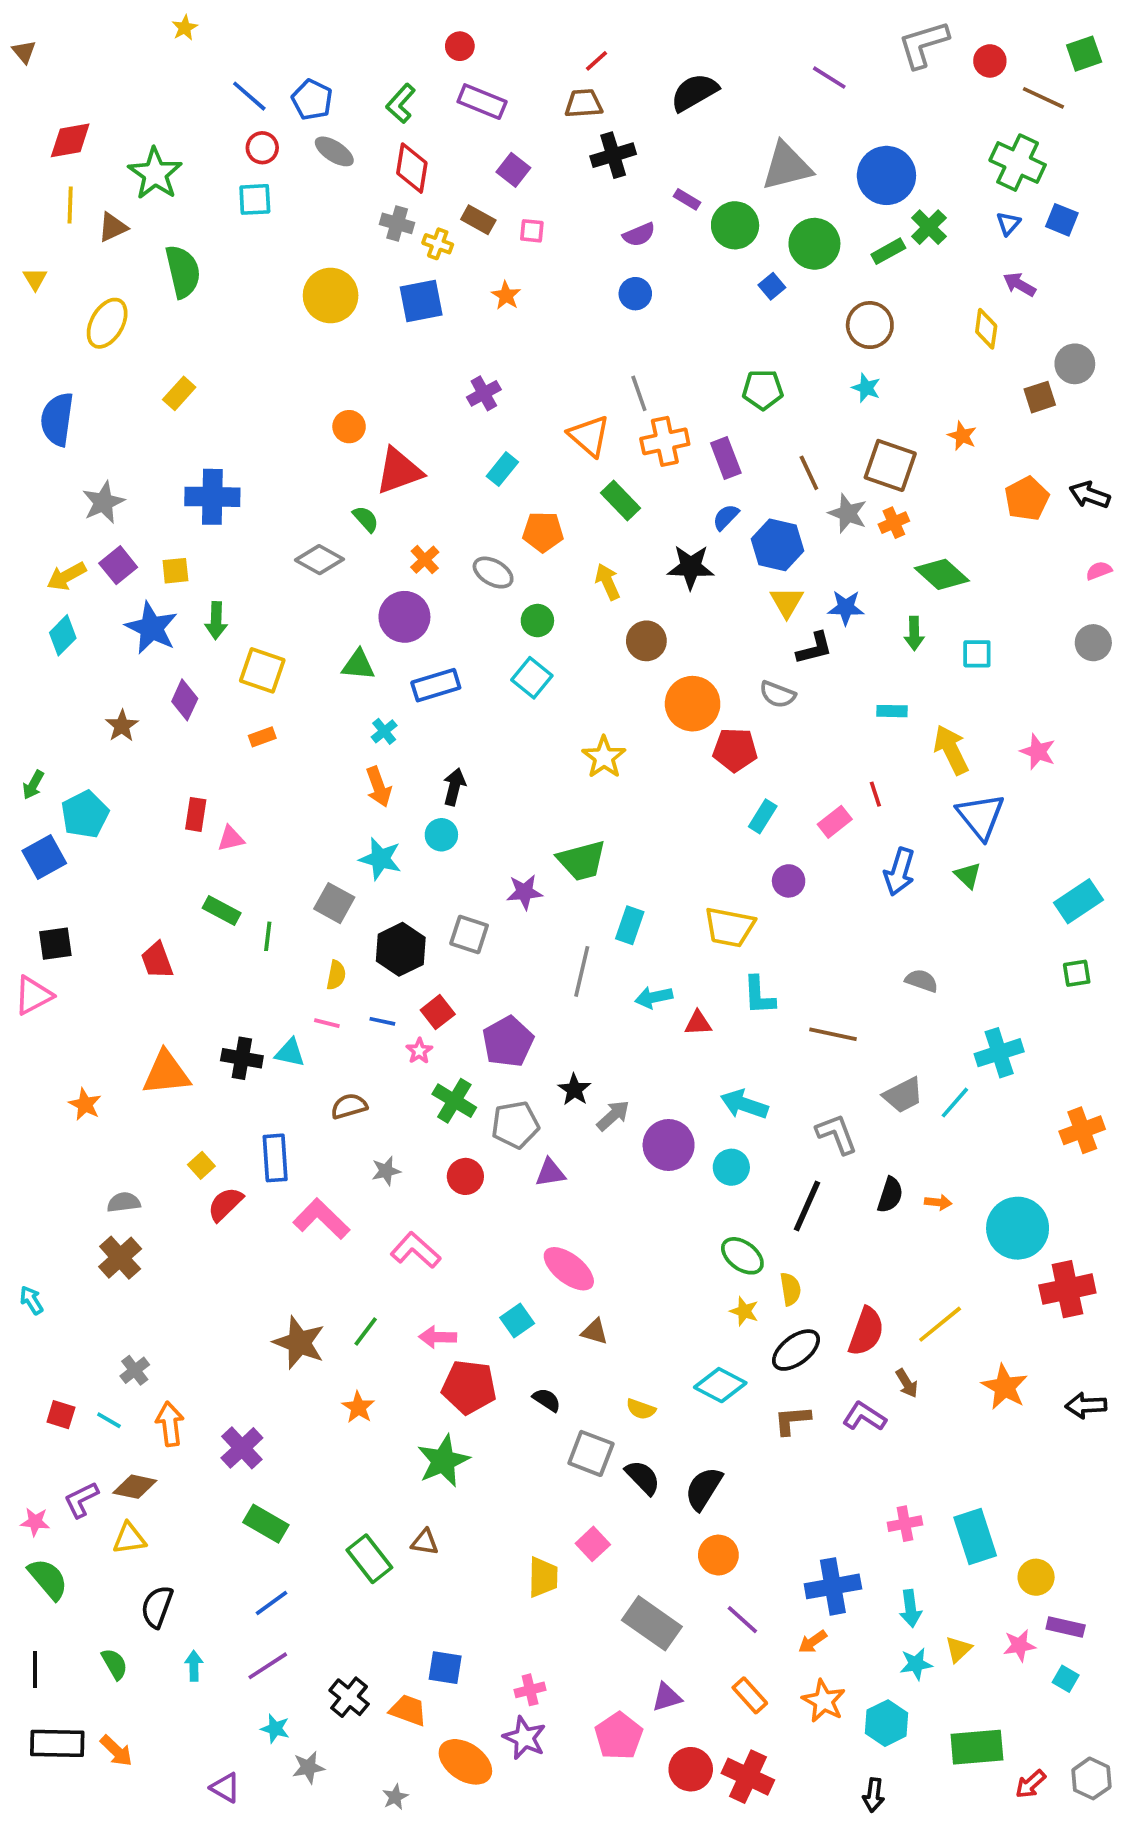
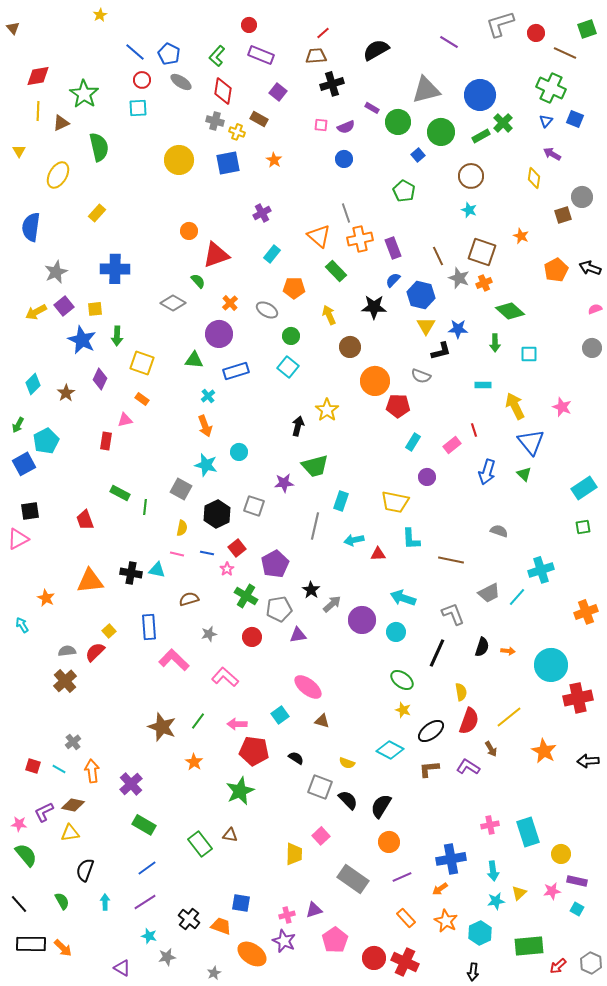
pink square: (532, 231) -> (321, 125), moved
green pentagon: (763, 390) -> (404, 191), moved, turned 30
cyan diamond: (63, 635) -> (33, 384), moved
orange rectangle: (262, 737) -> (142, 399), turned 56
black arrow: (454, 787) -> (298, 426), moved
pink triangle: (231, 838) -> (125, 420), moved
red semicircle: (225, 1204) -> (95, 652), moved
yellow semicircle: (790, 1289) -> (461, 692), moved
cyan arrow: (31, 1300) -> (22, 625), moved
purple line: (742, 1620) -> (402, 877), turned -66
black line: (35, 1670) -> (19, 904), turned -42
purple triangle: (667, 1697) -> (314, 910), moved

